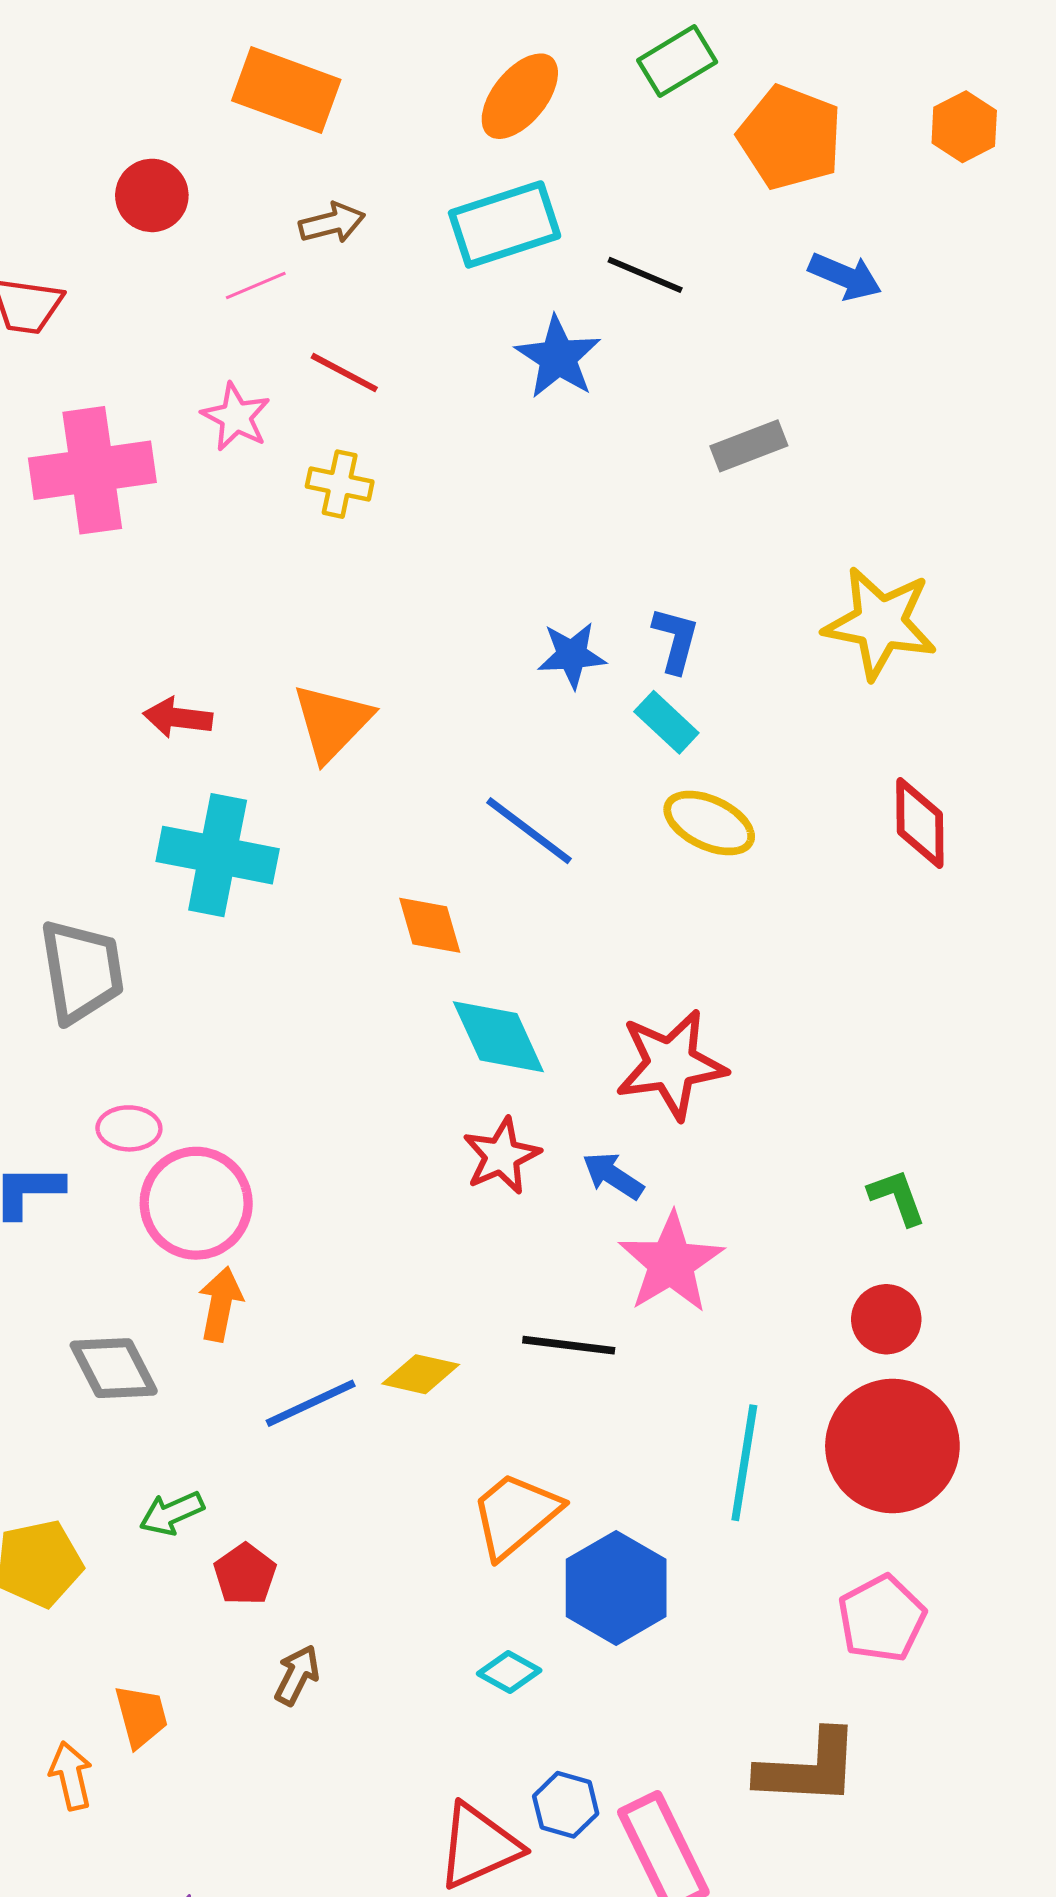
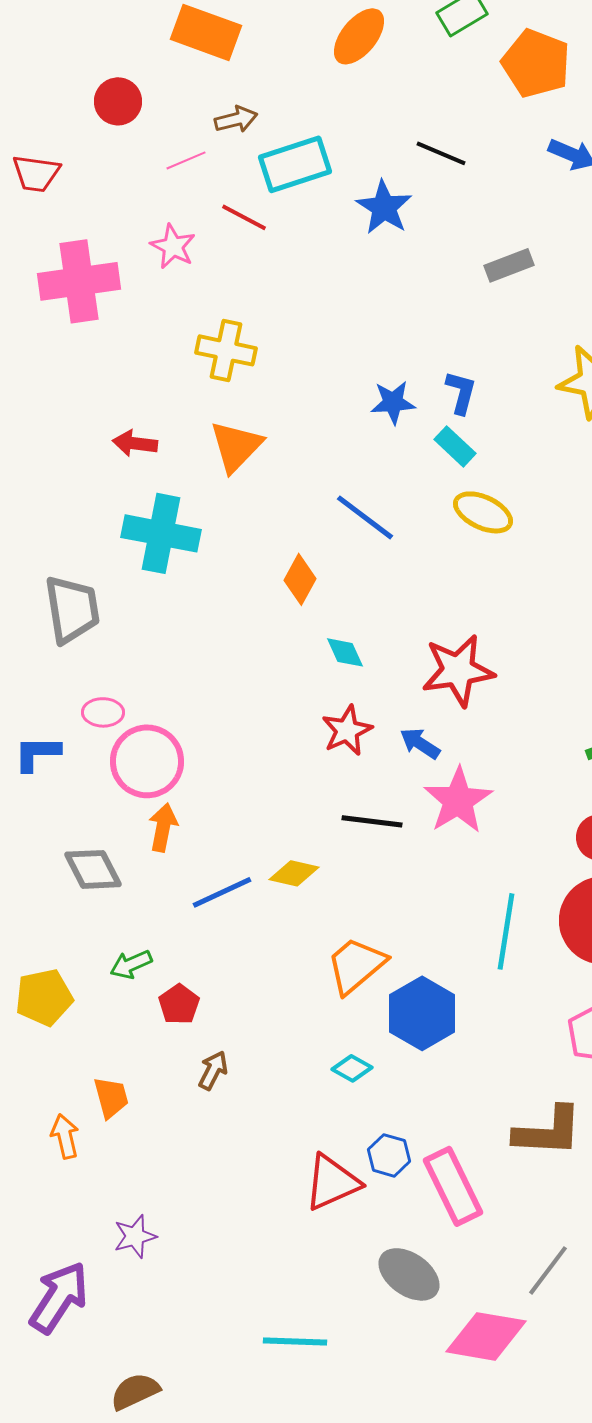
cyan rectangle: (505, 224) -> (295, 164), moved
yellow cross: (340, 484) -> (226, 350), moved, size x1.4
orange diamond: (430, 925) -> (300, 579), turned 45
cyan diamond: (498, 1037) -> (345, 652), size x0.6
black line: (569, 1345) -> (372, 821), moved

